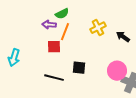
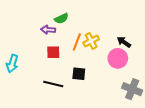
yellow cross: (98, 28) -> (91, 41), moved
orange line: (65, 32) -> (77, 42), moved
pink circle: (117, 71) -> (118, 58), moved

